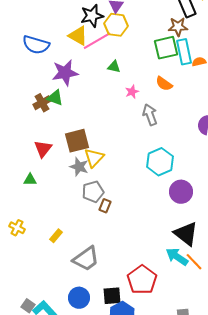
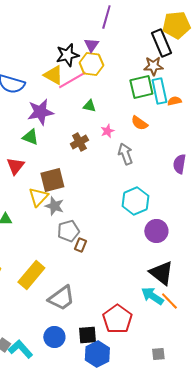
brown cross: (42, 103) -> (79, 142), moved
red triangle: (43, 149) -> (15, 166), moved
yellow triangle: (94, 158) -> (38, 197), moved
yellow rectangle: (56, 236) -> (31, 275), size x2.0

